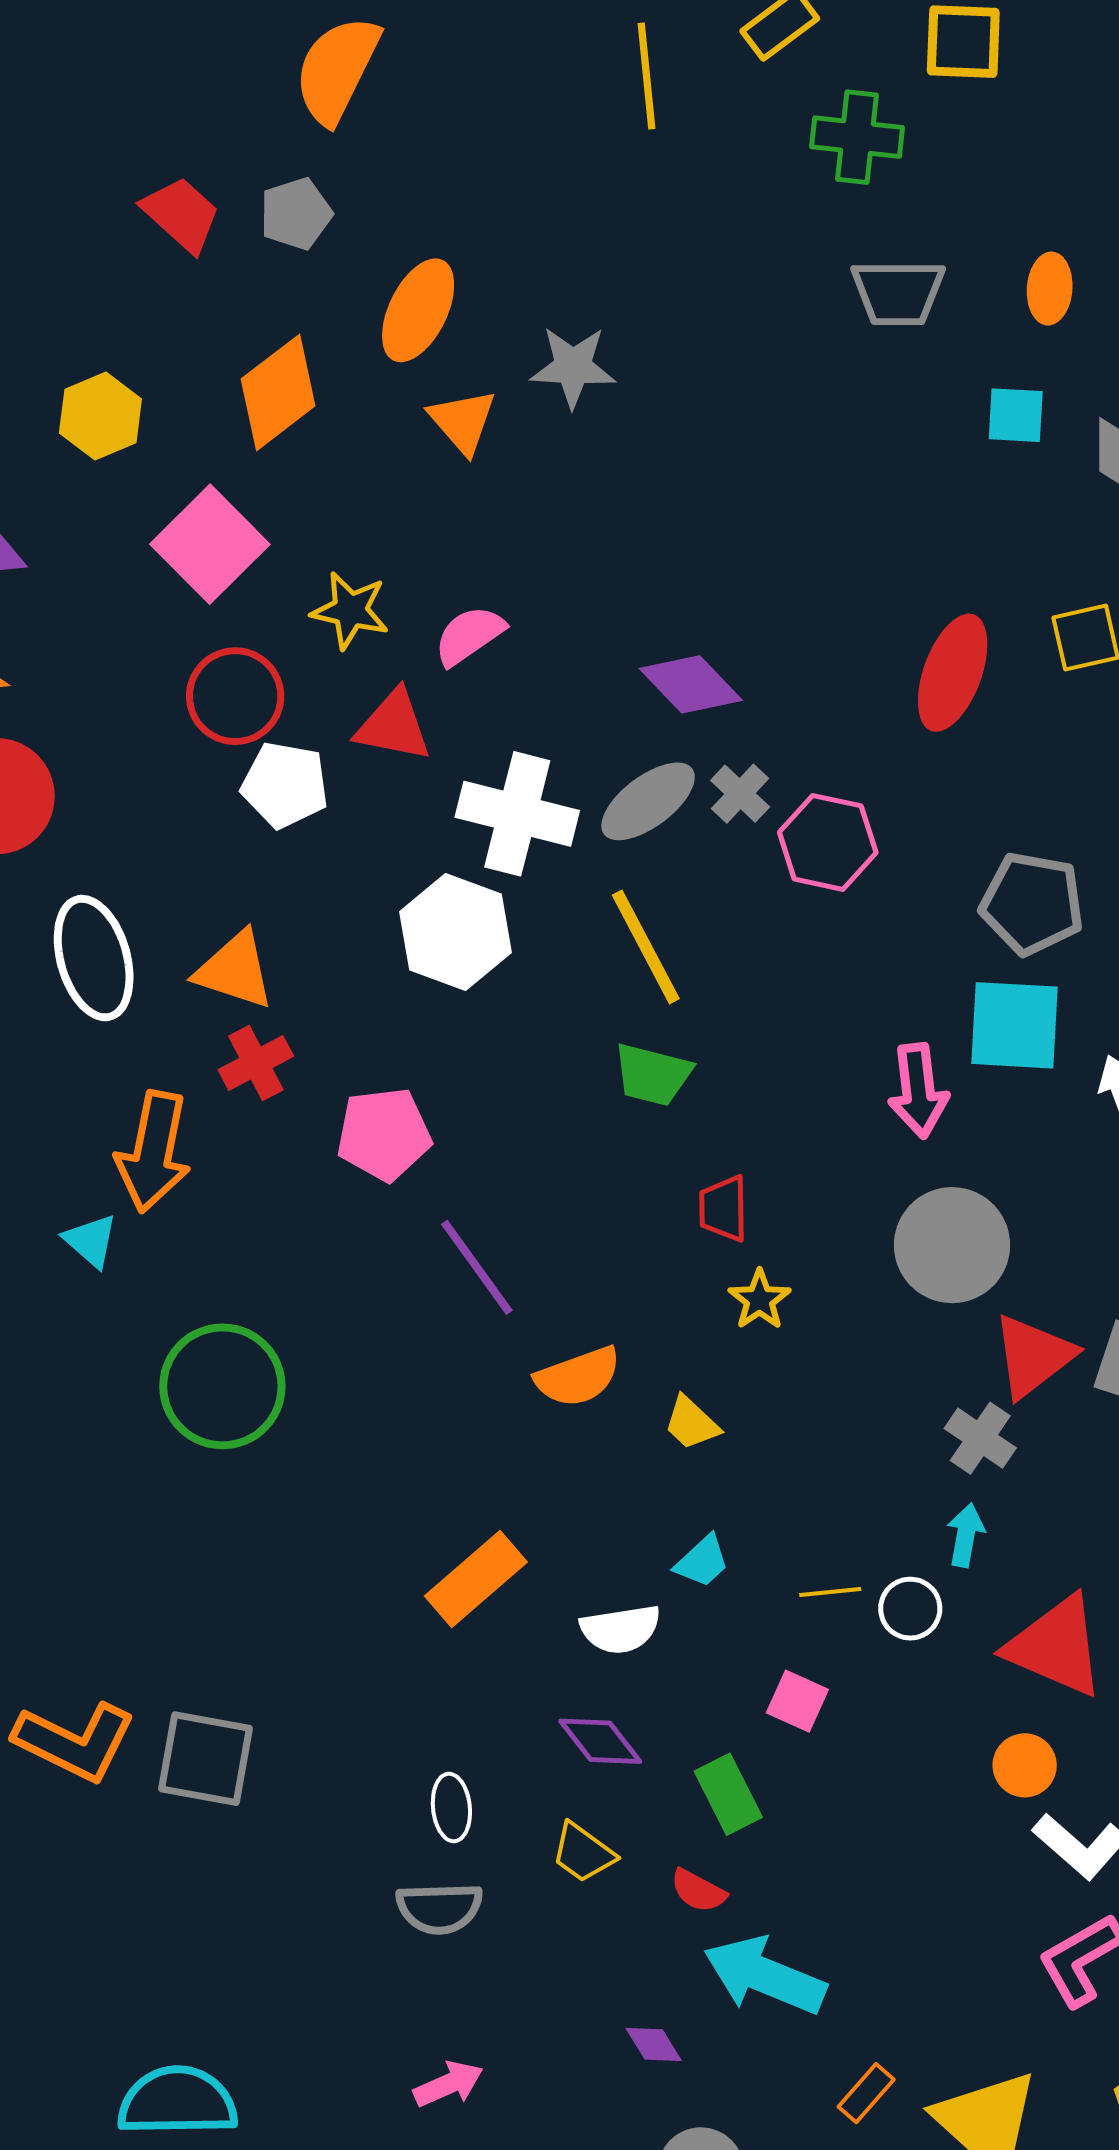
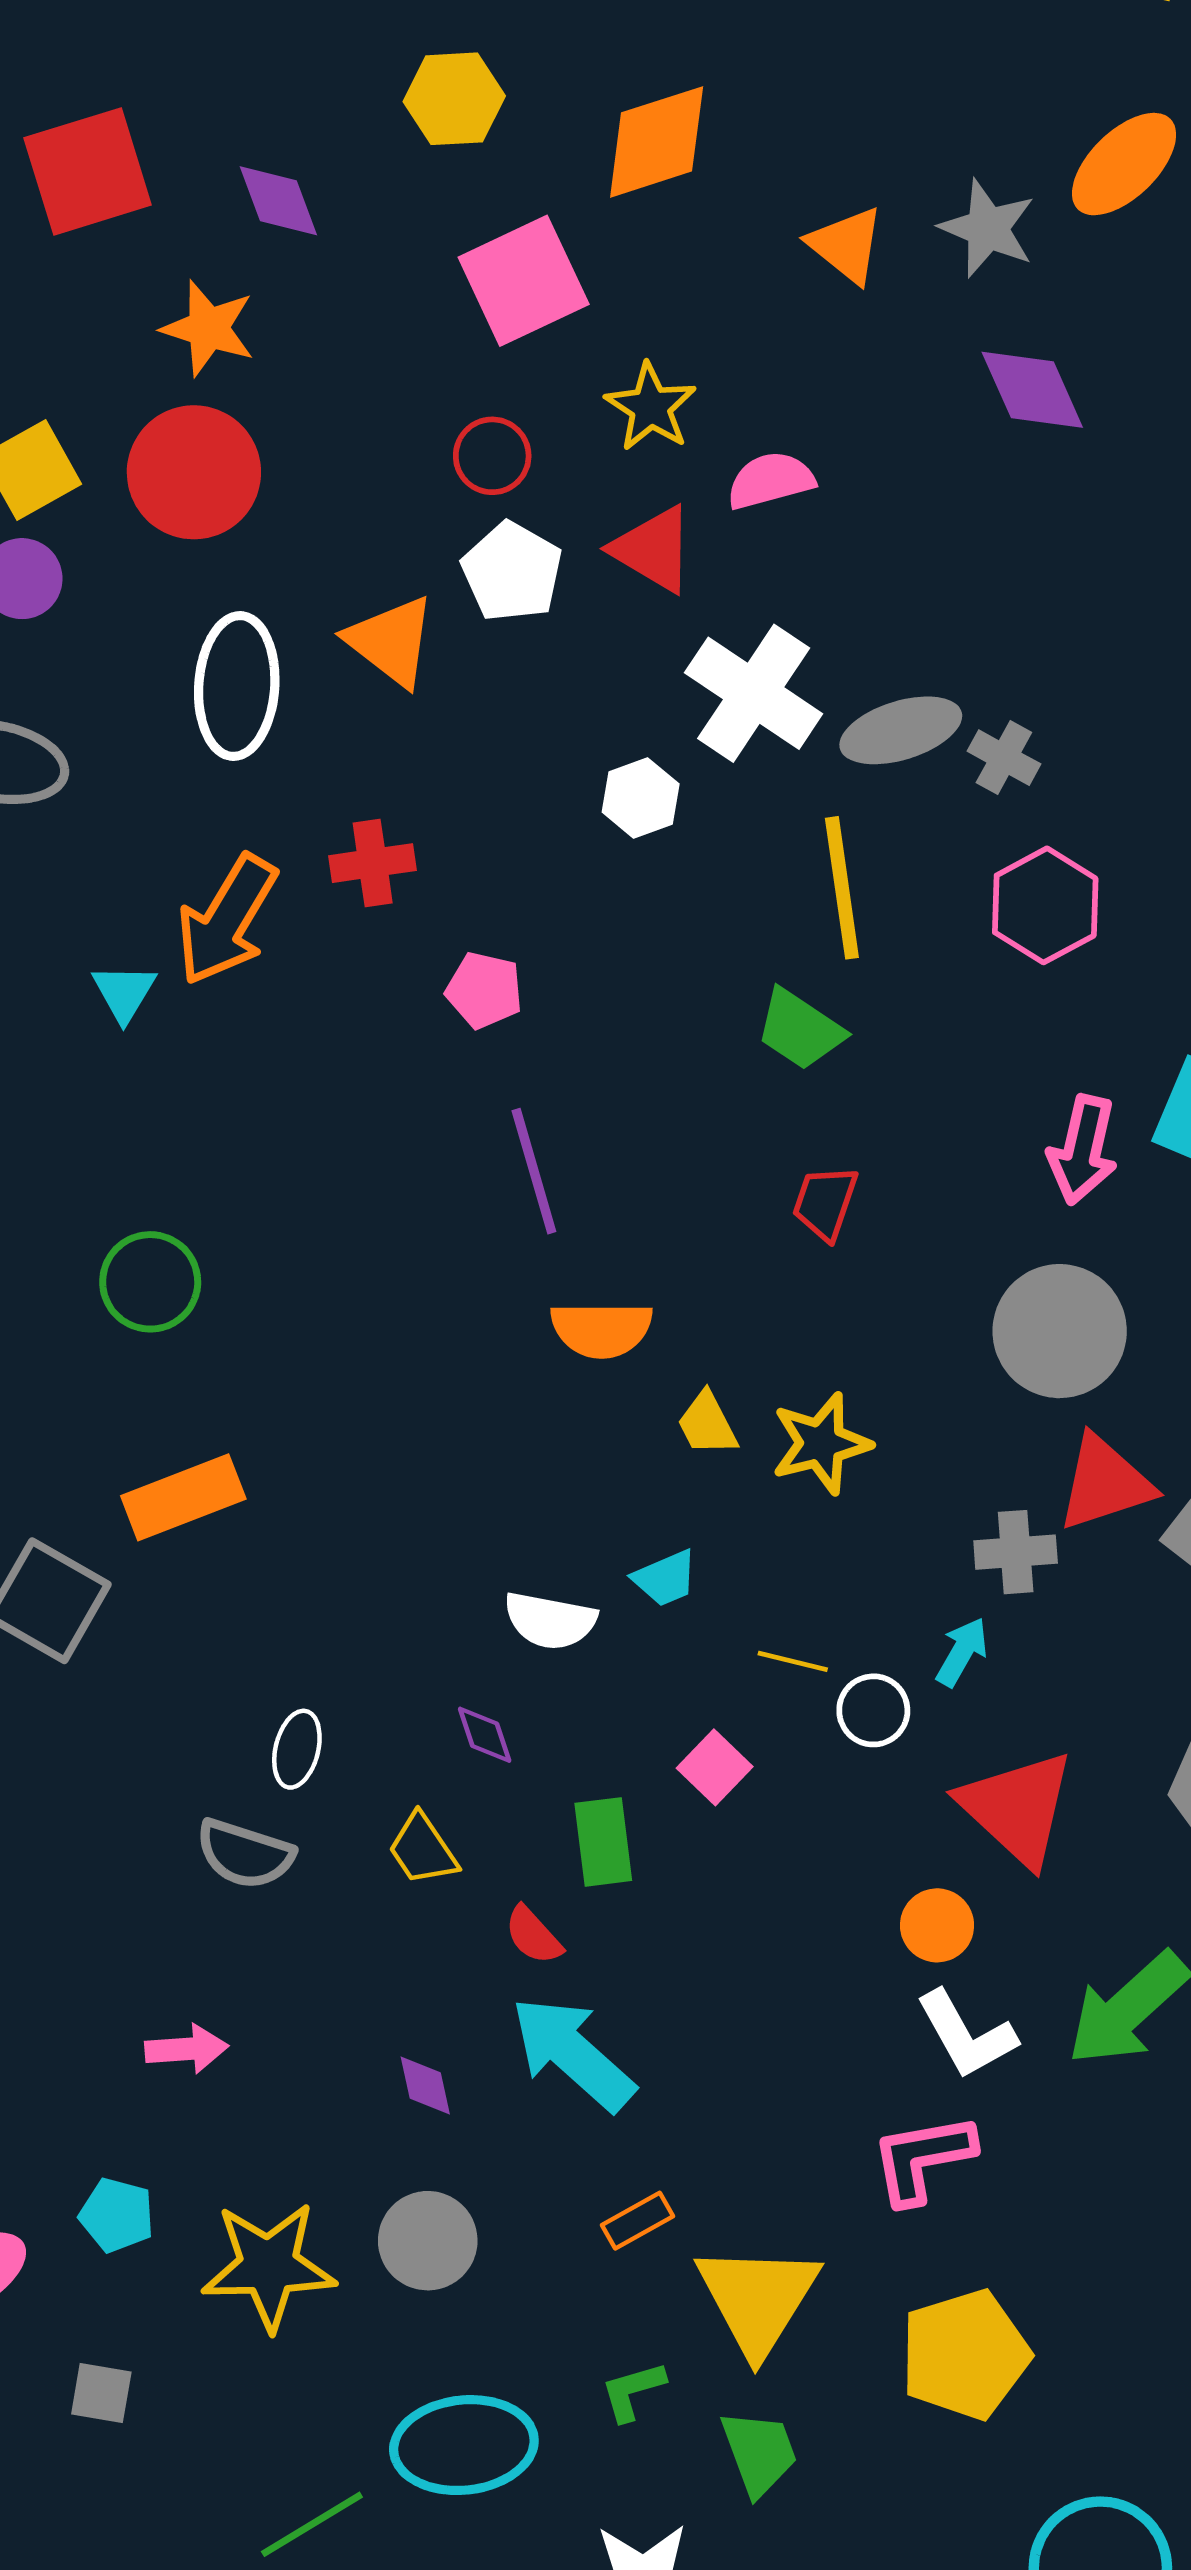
orange ellipse: (418, 310) -> (1124, 164), moved
orange triangle: (463, 421) -> (846, 245), turned -30
purple diamond: (691, 684) -> (1032, 390), moved
red circle: (235, 696) -> (492, 456), size x0.7
gray cross: (740, 794) -> (1004, 758), turned -34
pink hexagon: (828, 842) -> (1045, 905), moved
white hexagon: (455, 932) -> (641, 798), size x0.6
orange triangle: (235, 970) -> (391, 641), moved
pink pentagon: (384, 1134) -> (484, 990), size x0.7
yellow star: (759, 1300) -> (821, 1443), moved, size x1.4
green circle: (222, 1386) -> (150, 1282), moved, size x0.7
gray cross: (980, 1438) -> (1016, 1552), turned 32
orange rectangle: (476, 1579) -> (183, 1497), moved
purple diamond: (600, 1741) -> (485, 1735), size x0.7

